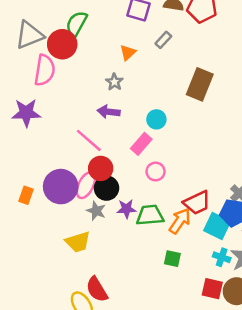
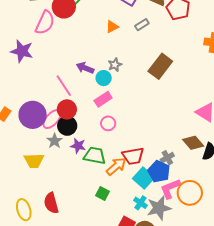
gray star: (114, 82) -> (115, 65), moved
cyan circle: (156, 119) -> (104, 78), moved
red semicircle: (97, 289) -> (51, 203), moved

